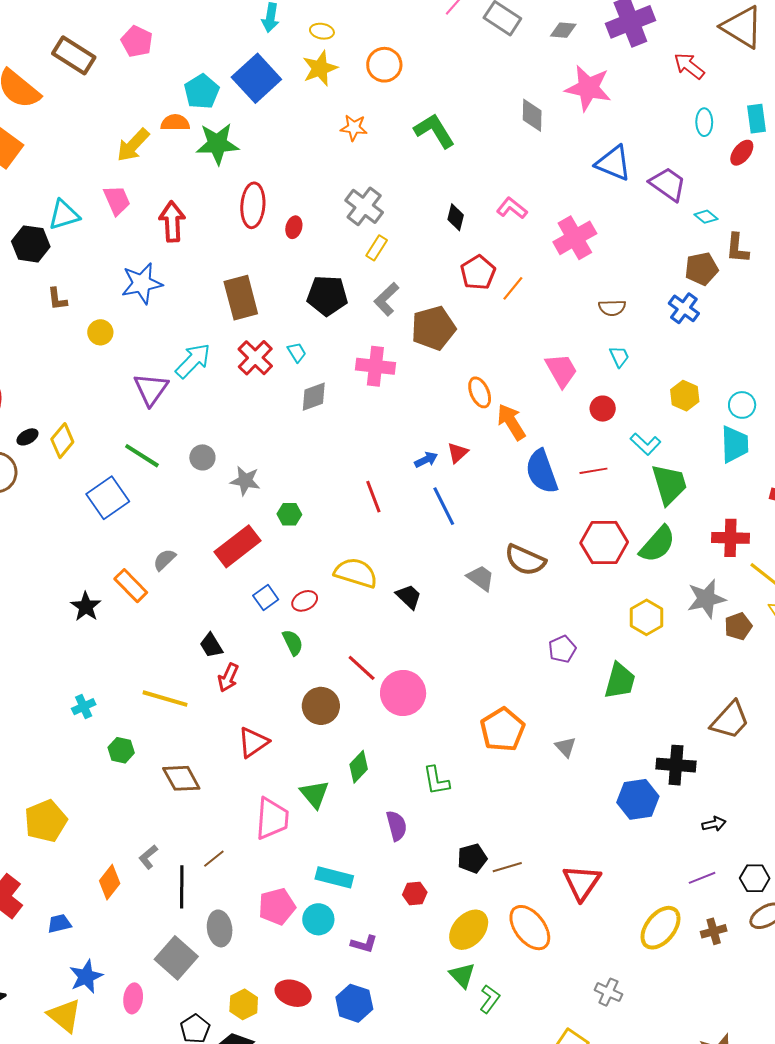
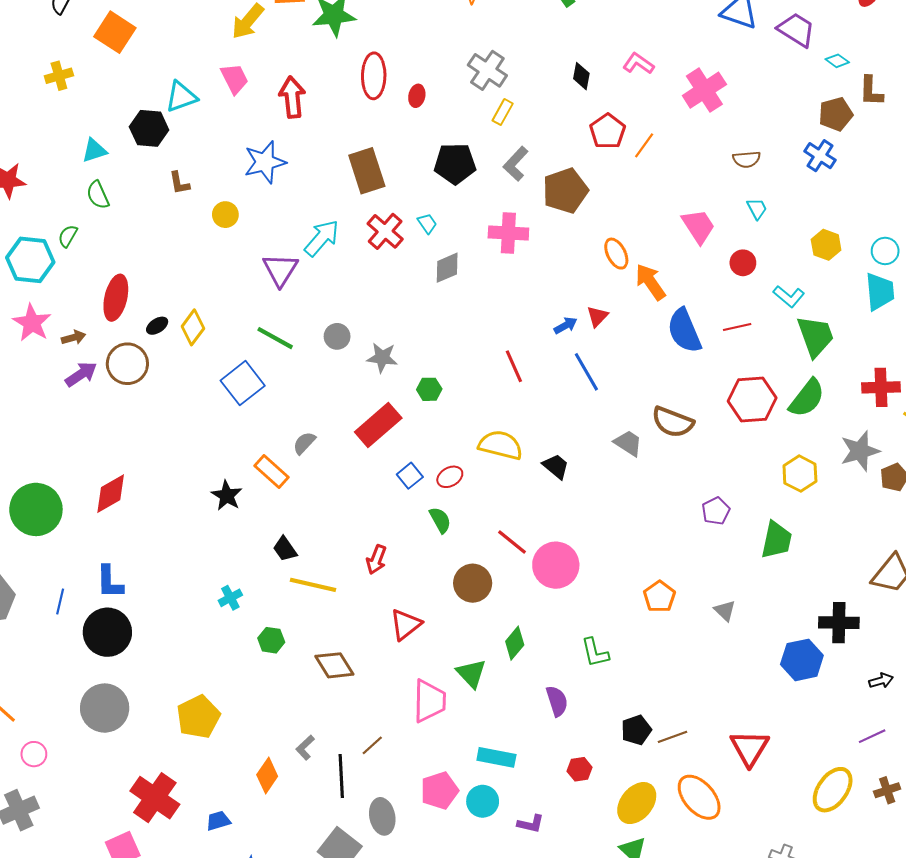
black trapezoid: (211, 645) -> (285, 549), moved
orange pentagon: (502, 730) -> (659, 597), size x0.7

